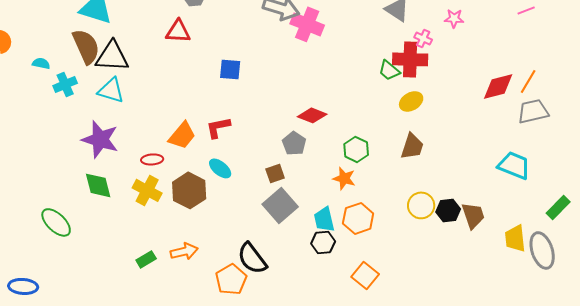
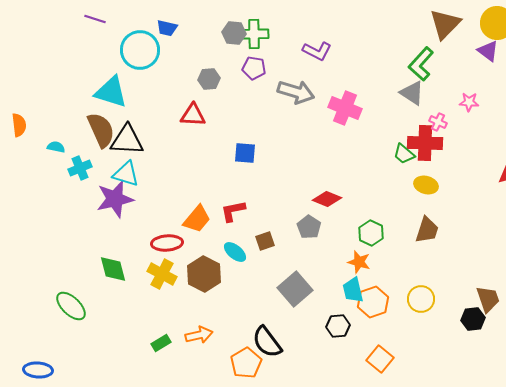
pink cross: (307, 24) -> (345, 108), moved
yellow ellipse: (411, 101) -> (426, 185), turned 45
purple star: (100, 139) -> (115, 199), moved, turned -30
red ellipse: (152, 159) -> (167, 243), size x1.4
brown square: (275, 173) -> (265, 241), moved
yellow circle: (421, 205) -> (421, 299), moved
black hexagon: (448, 210) -> (473, 319), moved
cyan trapezoid: (324, 219) -> (353, 290), moved

